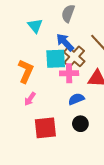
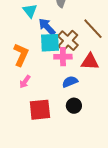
blue arrow: (65, 42) -> (47, 27), moved

